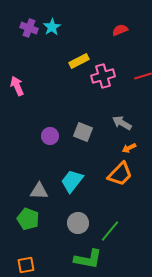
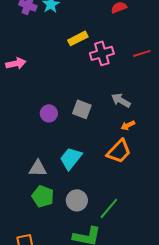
pink arrow: (17, 86) -> (16, 63), turned 102
green pentagon: (28, 219) -> (43, 196), moved

